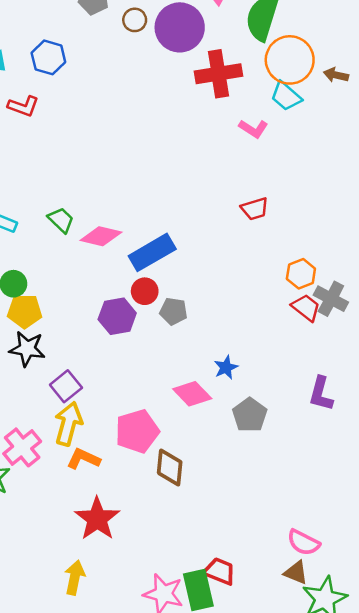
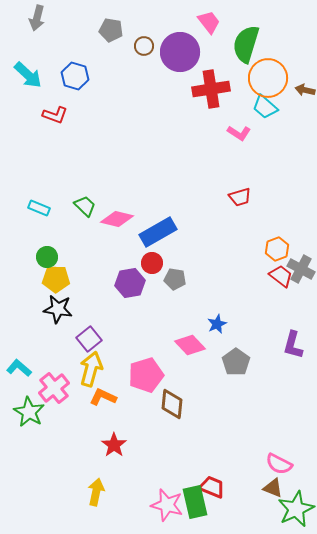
red star: (97, 519) -> (114, 445), size x0.7

